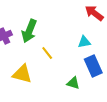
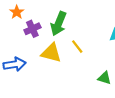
yellow triangle: (22, 74) -> (51, 53), moved

